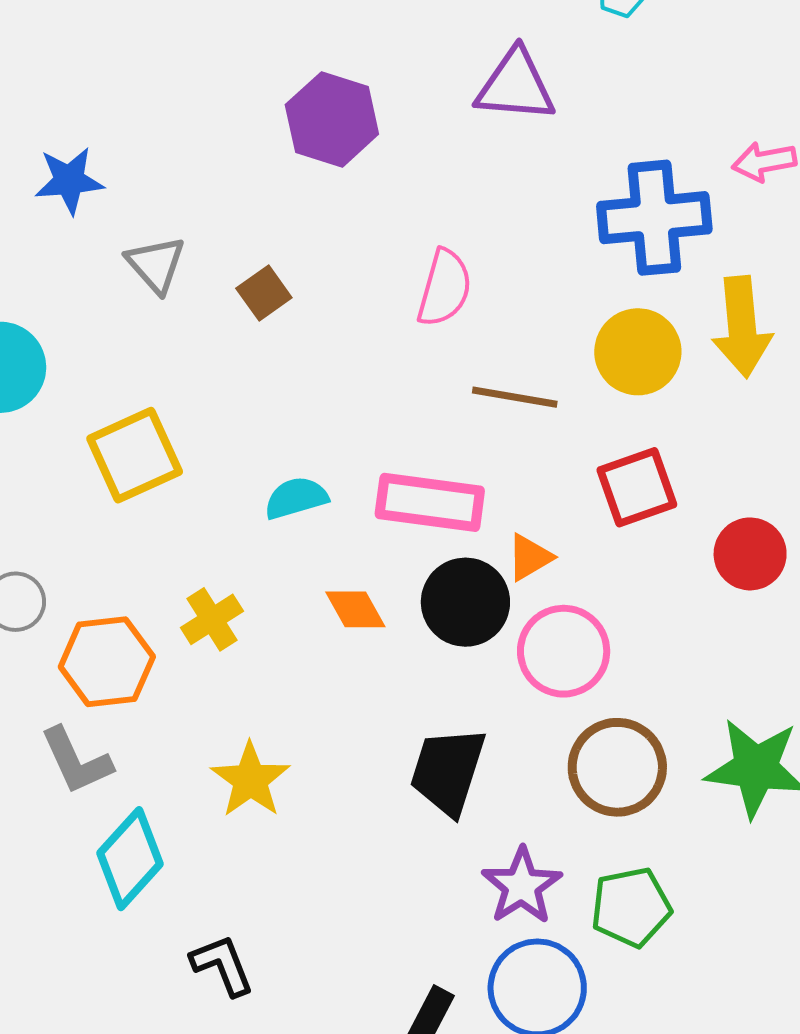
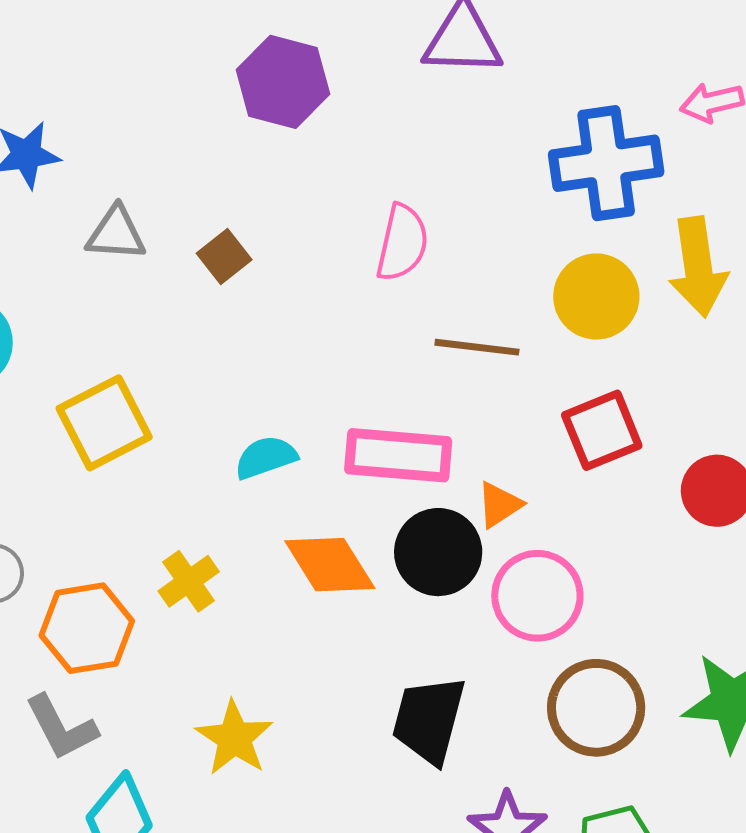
gray triangle: (156, 264) -> (116, 233), turned -42
orange diamond: (355, 609) -> (330, 565), size x1.5

